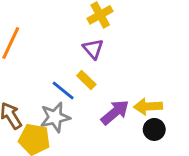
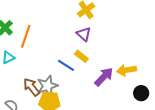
gray star: (55, 117) -> (47, 86), moved
black circle: (154, 129) -> (141, 93), moved

